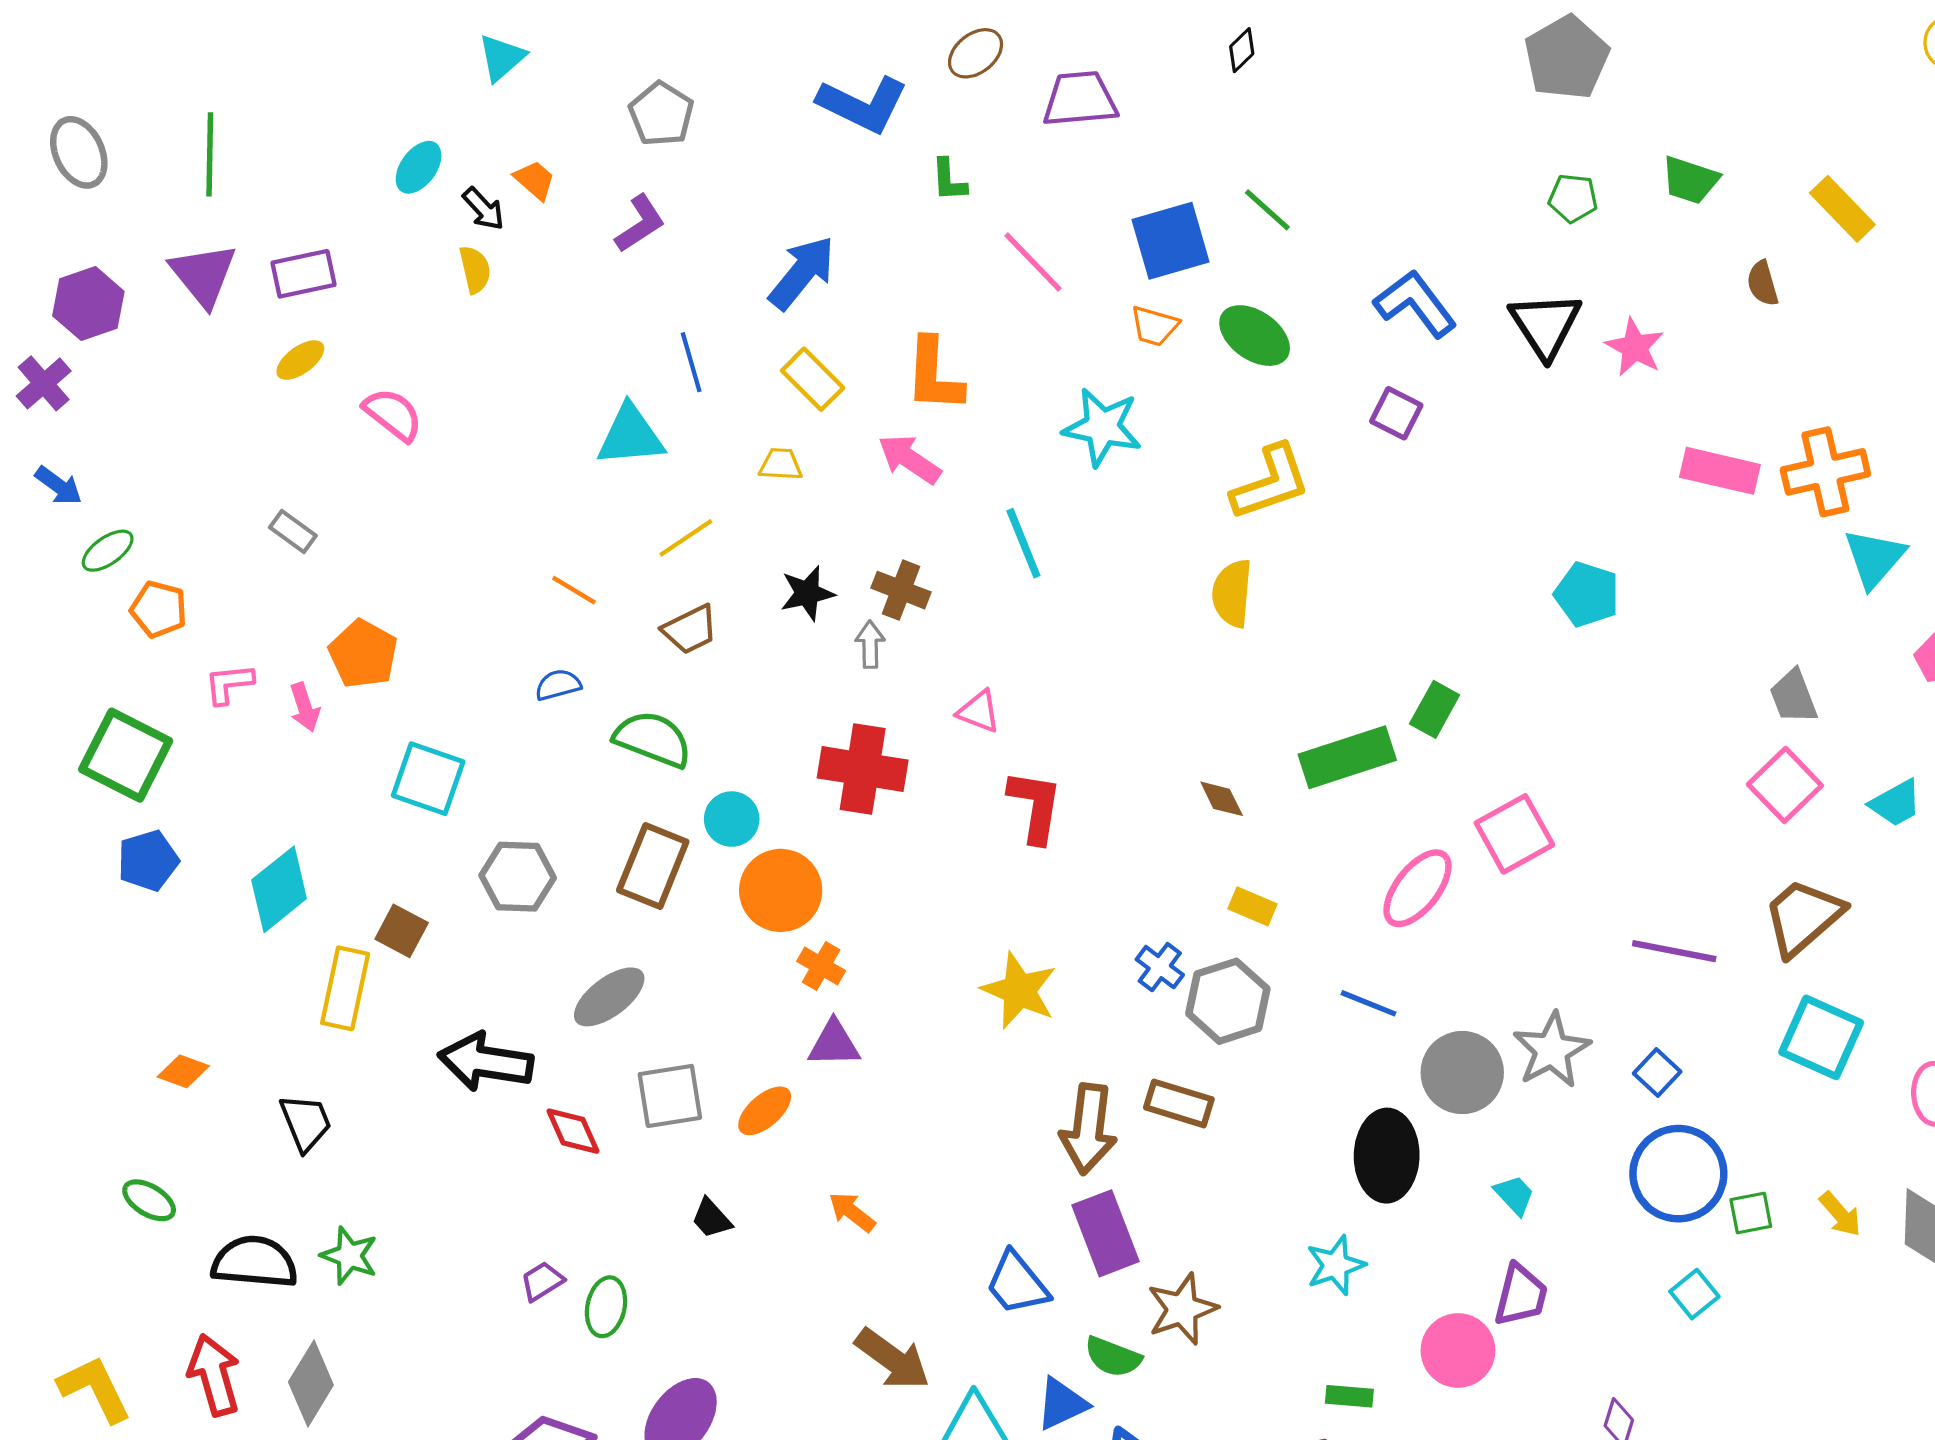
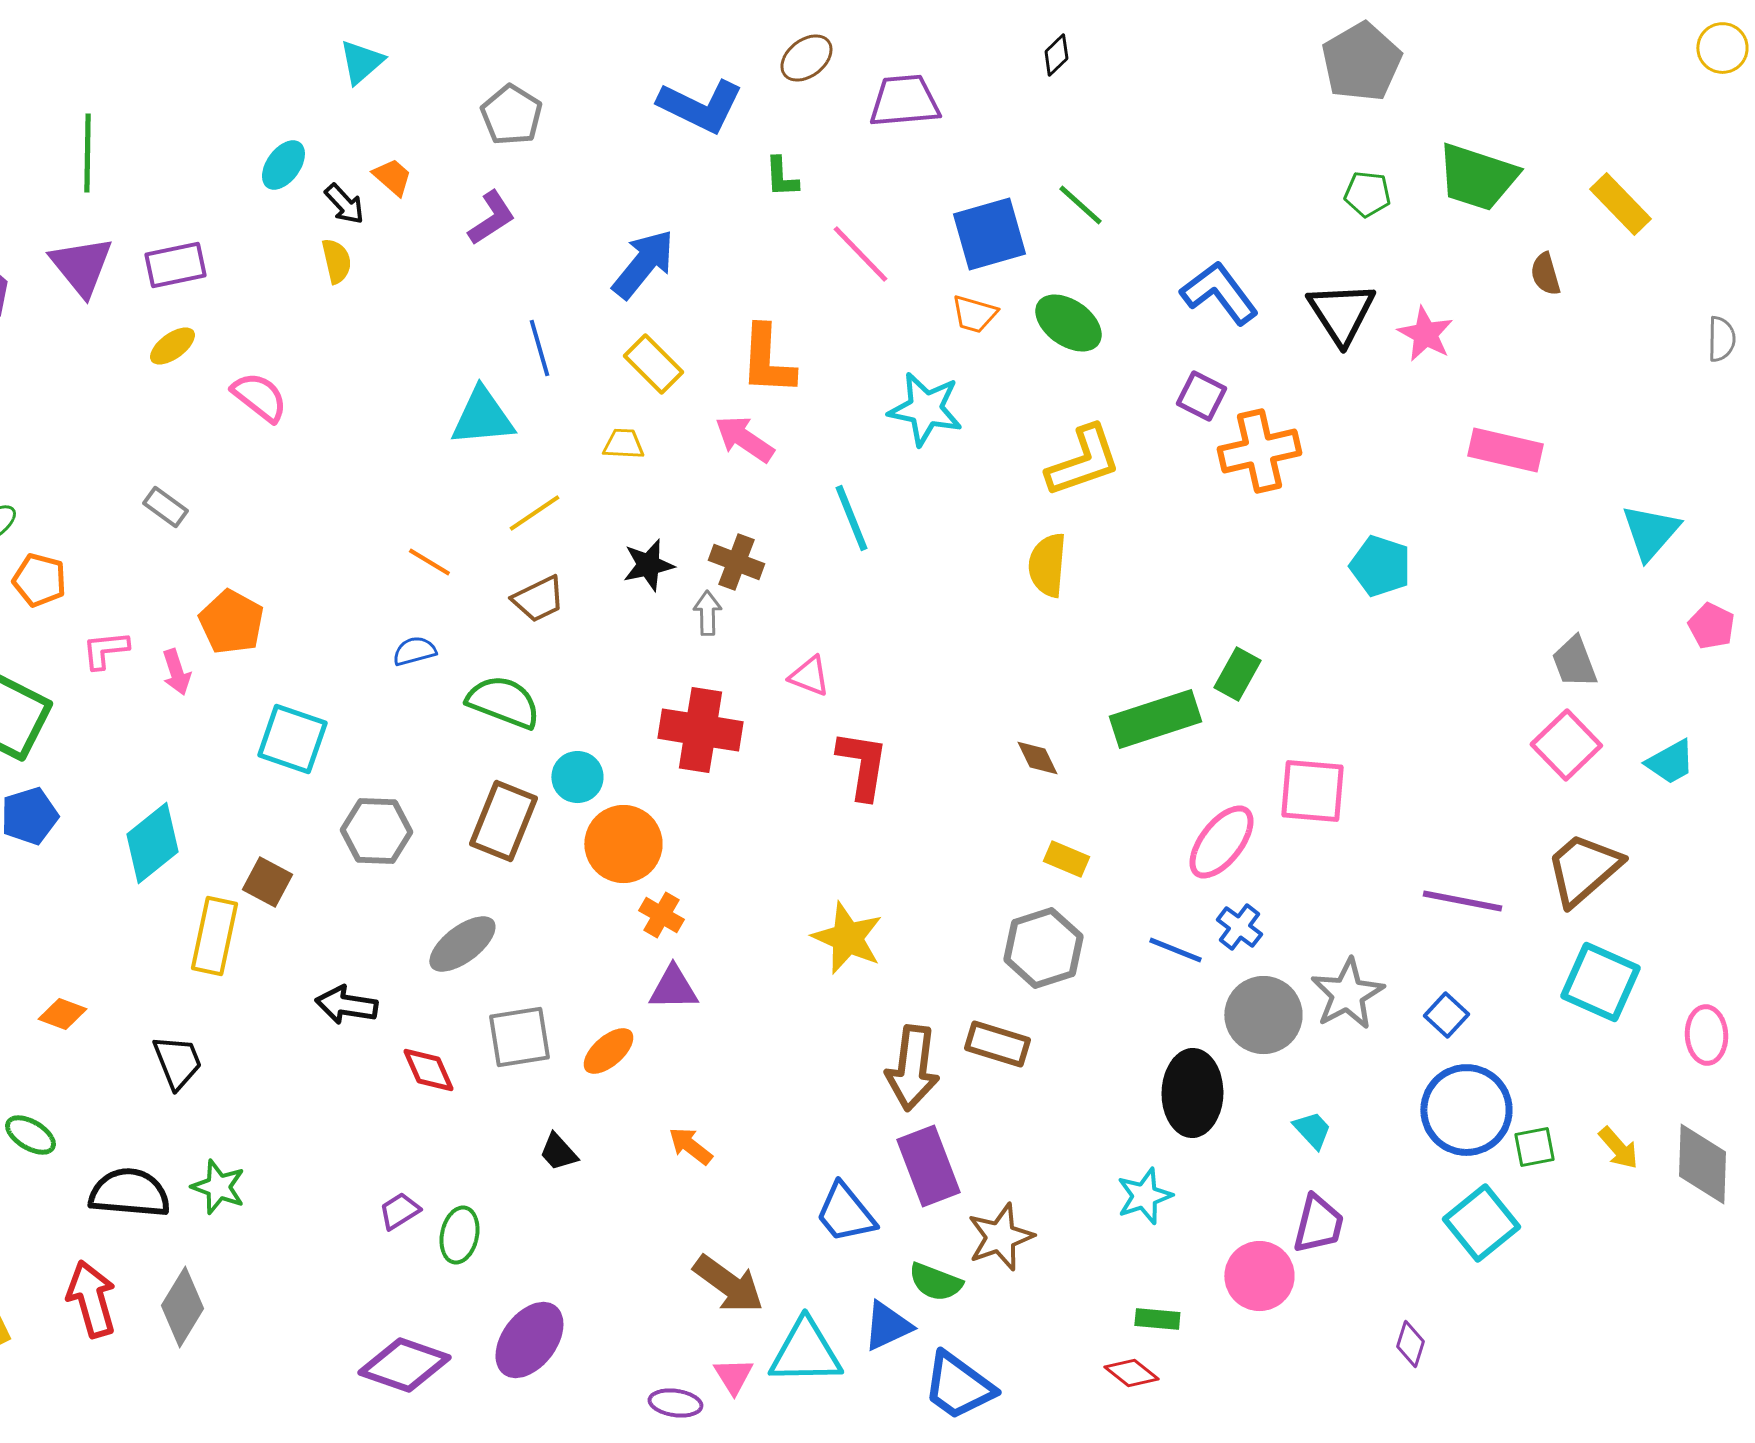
green trapezoid: (1690, 180) -> (1477, 177), size x1.5
orange cross: (1825, 472) -> (1259, 451), moved
pink square: (1514, 834) -> (1312, 791), turned 34
blue cross: (1160, 967) -> (1239, 927), moved
black arrow: (486, 1062) -> (346, 1005), size x0.7
cyan square: (1694, 1294) -> (1481, 1223), size x1.6

